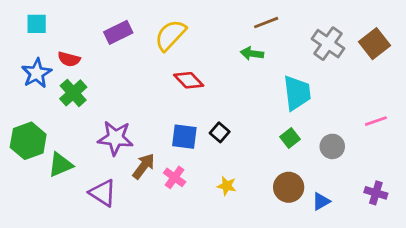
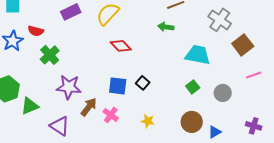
brown square: (374, 44) -> (243, 45), moved
green cross: (73, 93) -> (50, 55), moved
cyan trapezoid: (297, 93) -> (198, 55), turned -72

